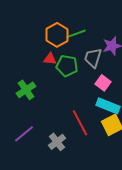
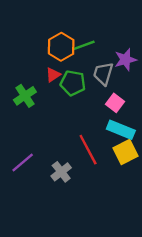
red triangle: (50, 59) -> (53, 75), turned -40
green cross: (26, 90) -> (25, 96), moved

